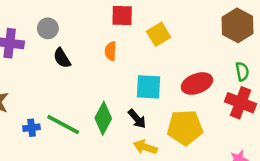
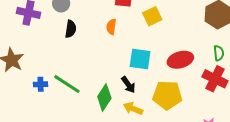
black semicircle: (62, 58) -> (71, 29), turned -144
green diamond: (103, 118) -> (104, 97), moved

